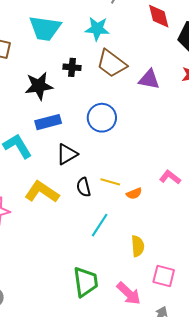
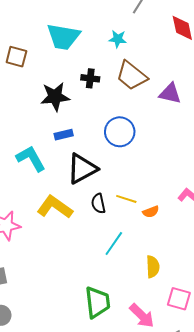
cyan star: (97, 29) -> (118, 39), size x0.7
blue rectangle: (48, 122) -> (64, 135), size x0.7
black triangle: (67, 154) -> (82, 169), size x1.4

